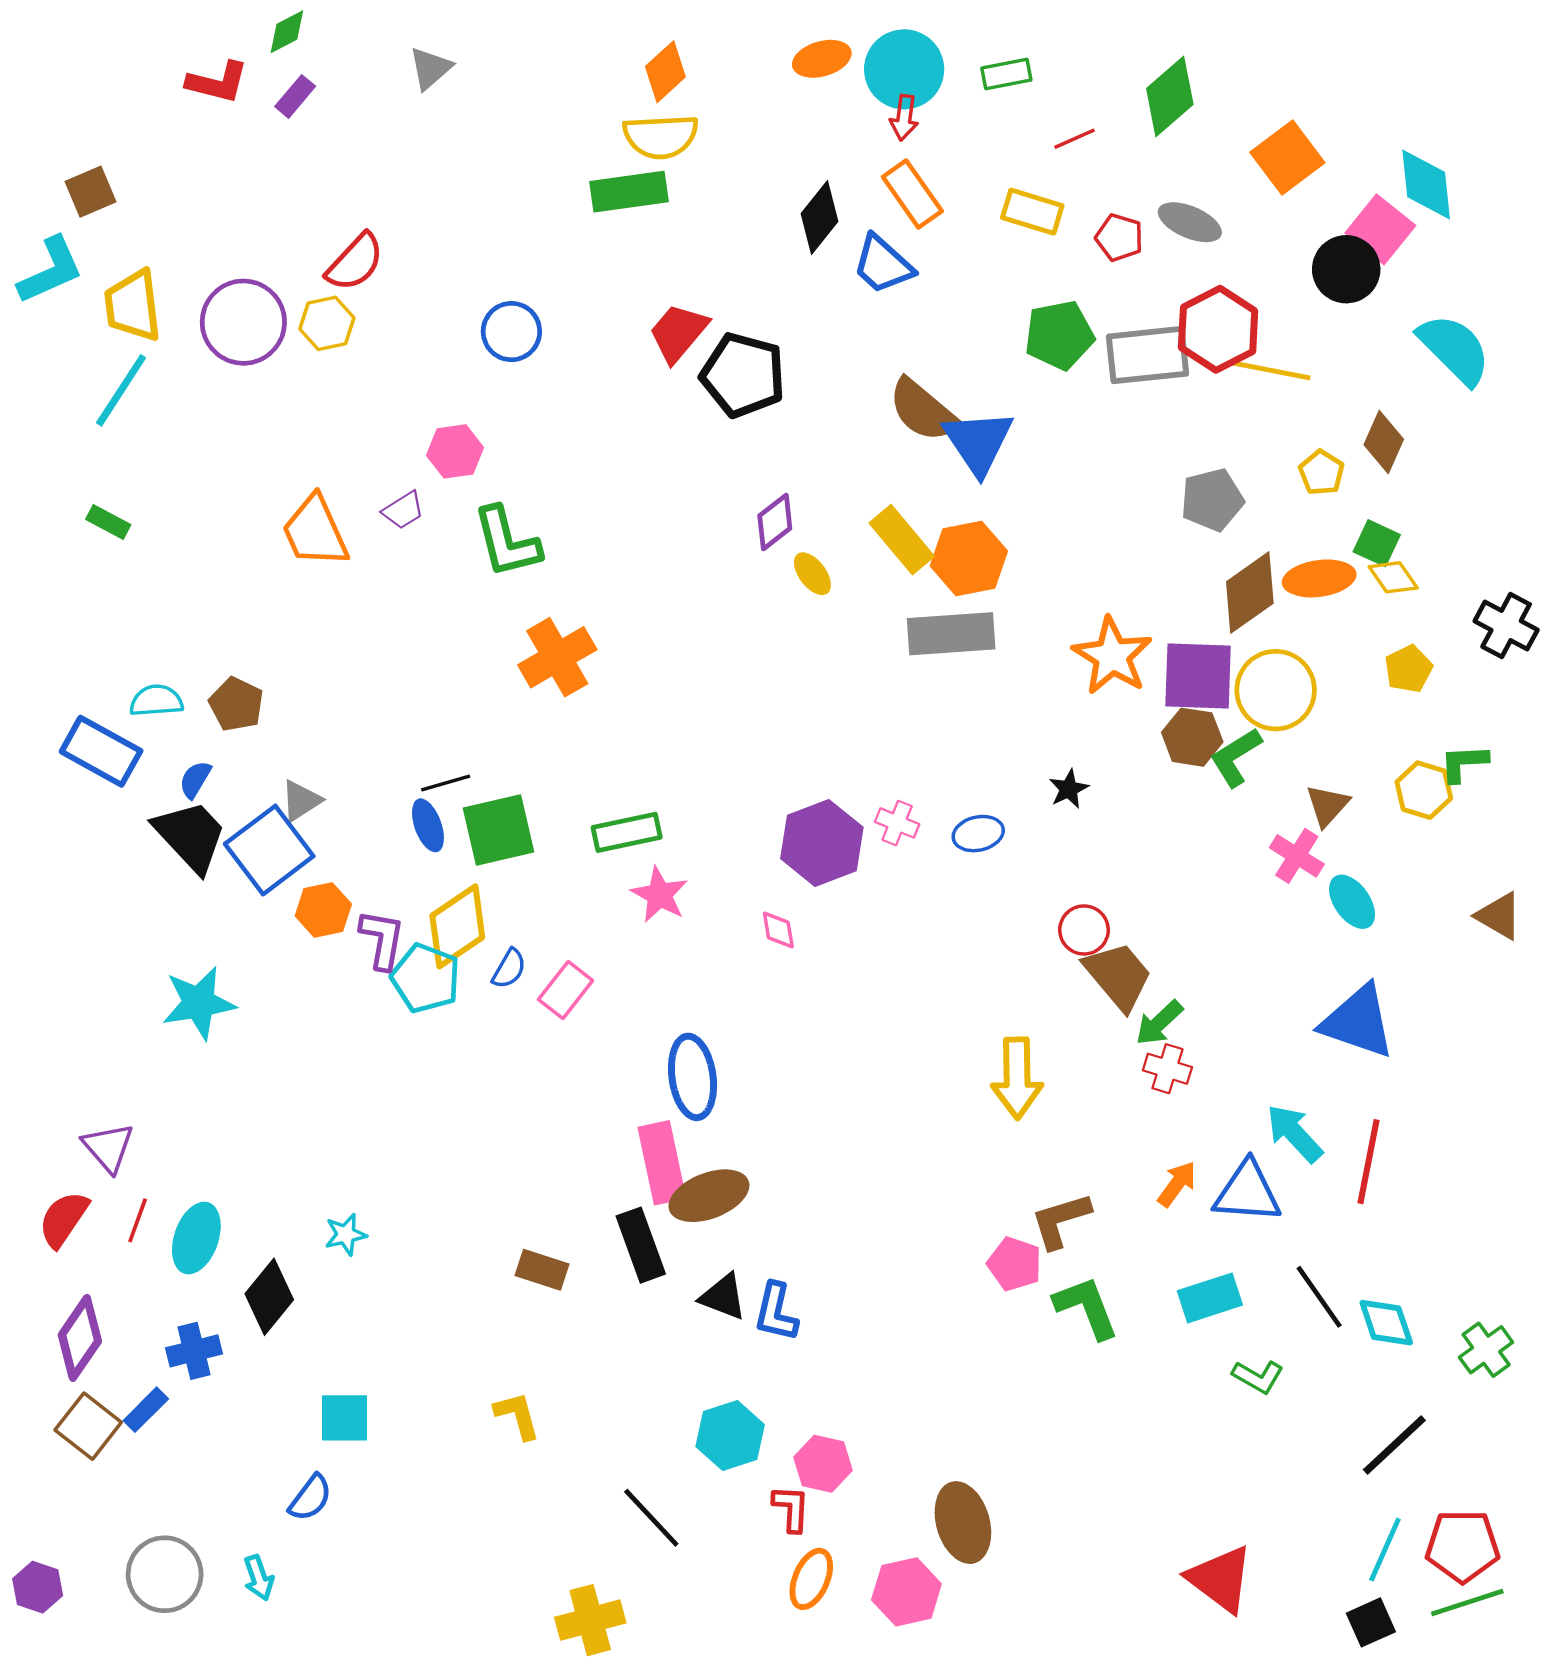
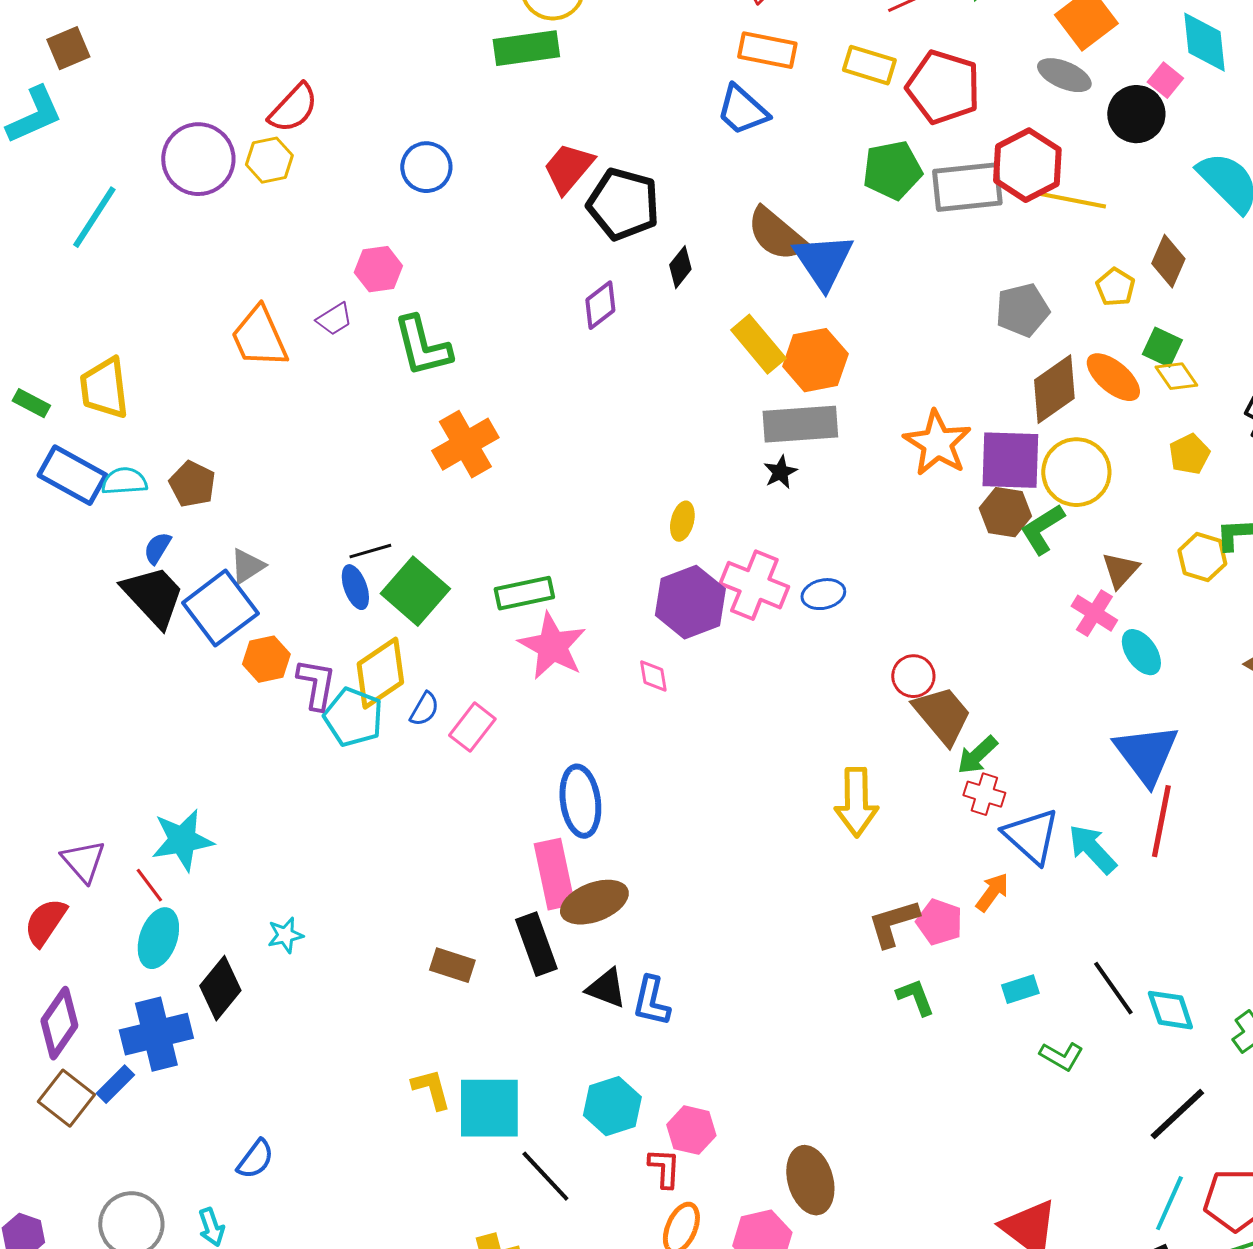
orange rectangle: (912, 194) -> (767, 50), turned -44
black diamond: (819, 218) -> (680, 267), moved, size x0.7
gray ellipse: (1190, 222) -> (1064, 75), moved
pink square: (1380, 229) -> (1165, 80), size x0.6
red pentagon: (1119, 237) -> (943, 87), size x1.8
yellow trapezoid: (133, 306) -> (104, 388), moved
green rectangle: (108, 522) -> (31, 403), moved
purple diamond: (775, 522) -> (600, 305), moved
yellow ellipse: (812, 574) -> (682, 521), moved, turned 51
orange ellipse: (1319, 578) -> (1113, 377), turned 48
blue rectangle: (101, 751) -> (72, 475), moved
black star: (1069, 789) -> (780, 472), moved
pink cross: (897, 823) -> (754, 585), size x1.8
green square: (499, 830) -> (415, 591), turned -36
pink star: (660, 895) -> (552, 646), size x1.4
cyan star: (199, 1003) -> (182, 840), moved
blue triangle: (1358, 1022) -> (1146, 754), turned 34
red line: (1369, 1162) -> (1161, 821), moved
blue triangle: (1247, 1192) -> (1031, 836), moved, turned 38
red line: (138, 1220) -> (149, 885), moved, turned -57
pink pentagon: (1015, 1264) -> (939, 922), moved
cyan rectangle: (1210, 1298) -> (1020, 989), size x0.7
green L-shape: (1086, 1307) -> (915, 997), size x0.7
blue cross: (194, 1351) -> (156, 1034), size x1.5
cyan square: (344, 1418) -> (489, 1108), moved, size x1.5

